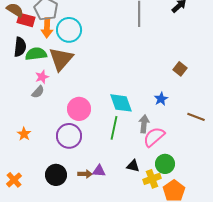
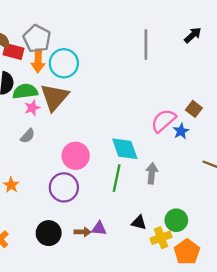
pink star: (42, 77) -> (32, 108), moved
blue star: (161, 99) -> (181, 131), moved
pink semicircle: (154, 137) -> (163, 121), moved

